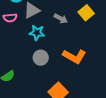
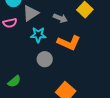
orange L-shape: (74, 56) -> (69, 43), moved

